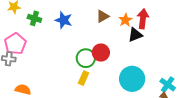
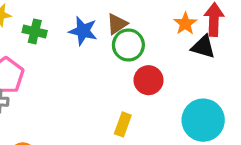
brown triangle: (103, 16) -> (117, 24), moved
black triangle: (135, 35) -> (203, 47), turned 42
green circle: (86, 58) -> (128, 45), moved

